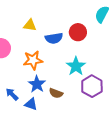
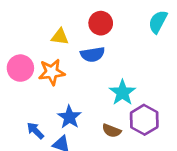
red circle: (78, 32) -> (101, 23), moved
orange star: (33, 60) -> (52, 72), moved
brown semicircle: (56, 93) -> (112, 131), moved

